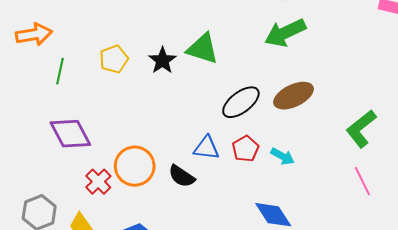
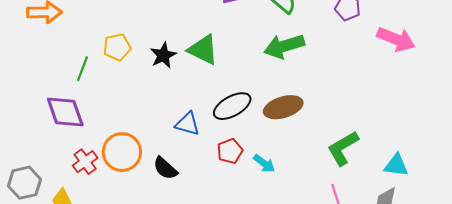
green line: (60, 71) -> (82, 69), moved
blue triangle: (206, 148) -> (187, 124), moved

